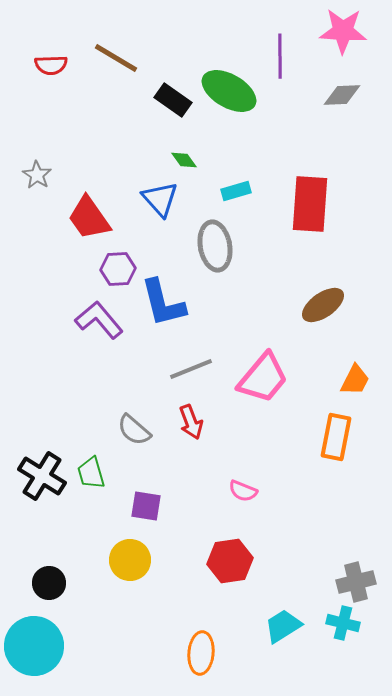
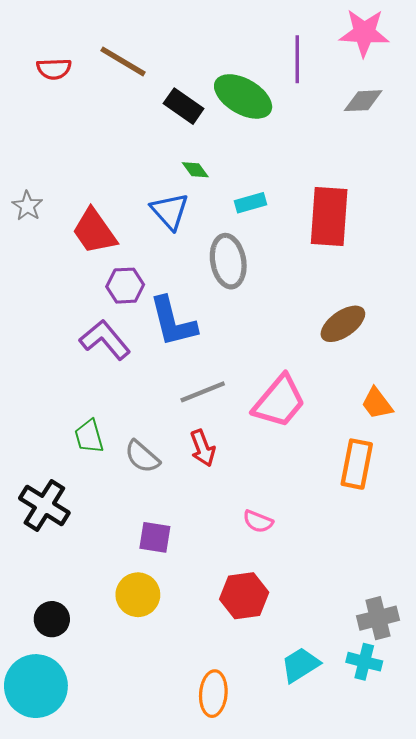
gray star: (37, 175) -> (27, 206), moved
orange trapezoid: (355, 380) -> (377, 403), turned 116
green trapezoid: (91, 473) -> (89, 436), moved

